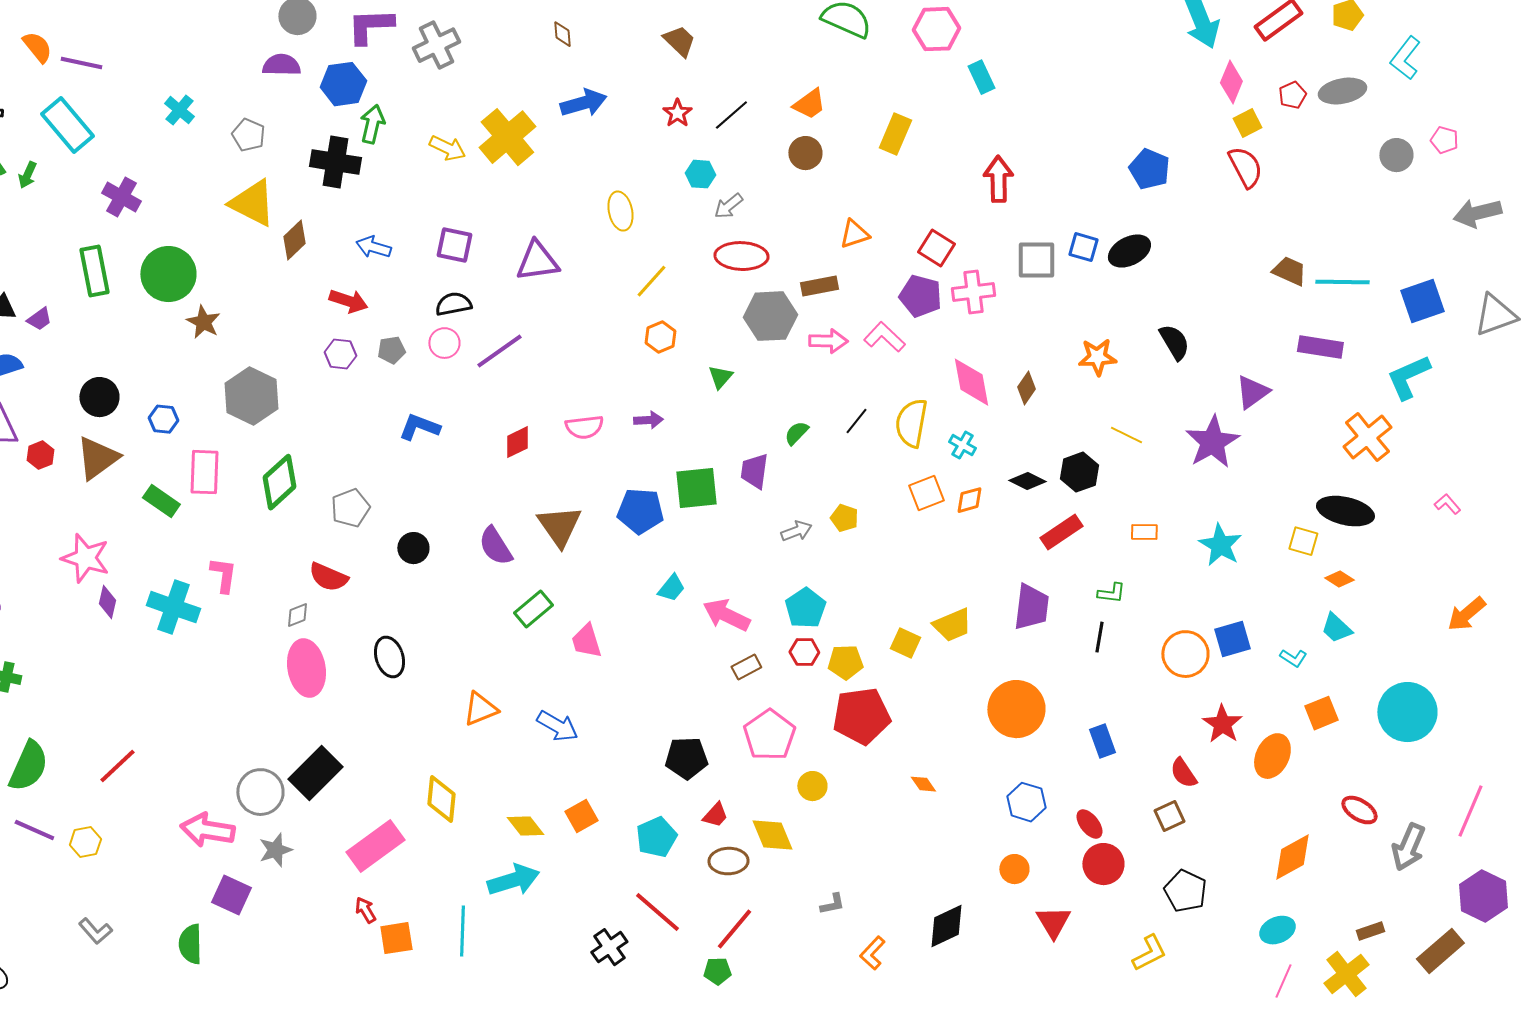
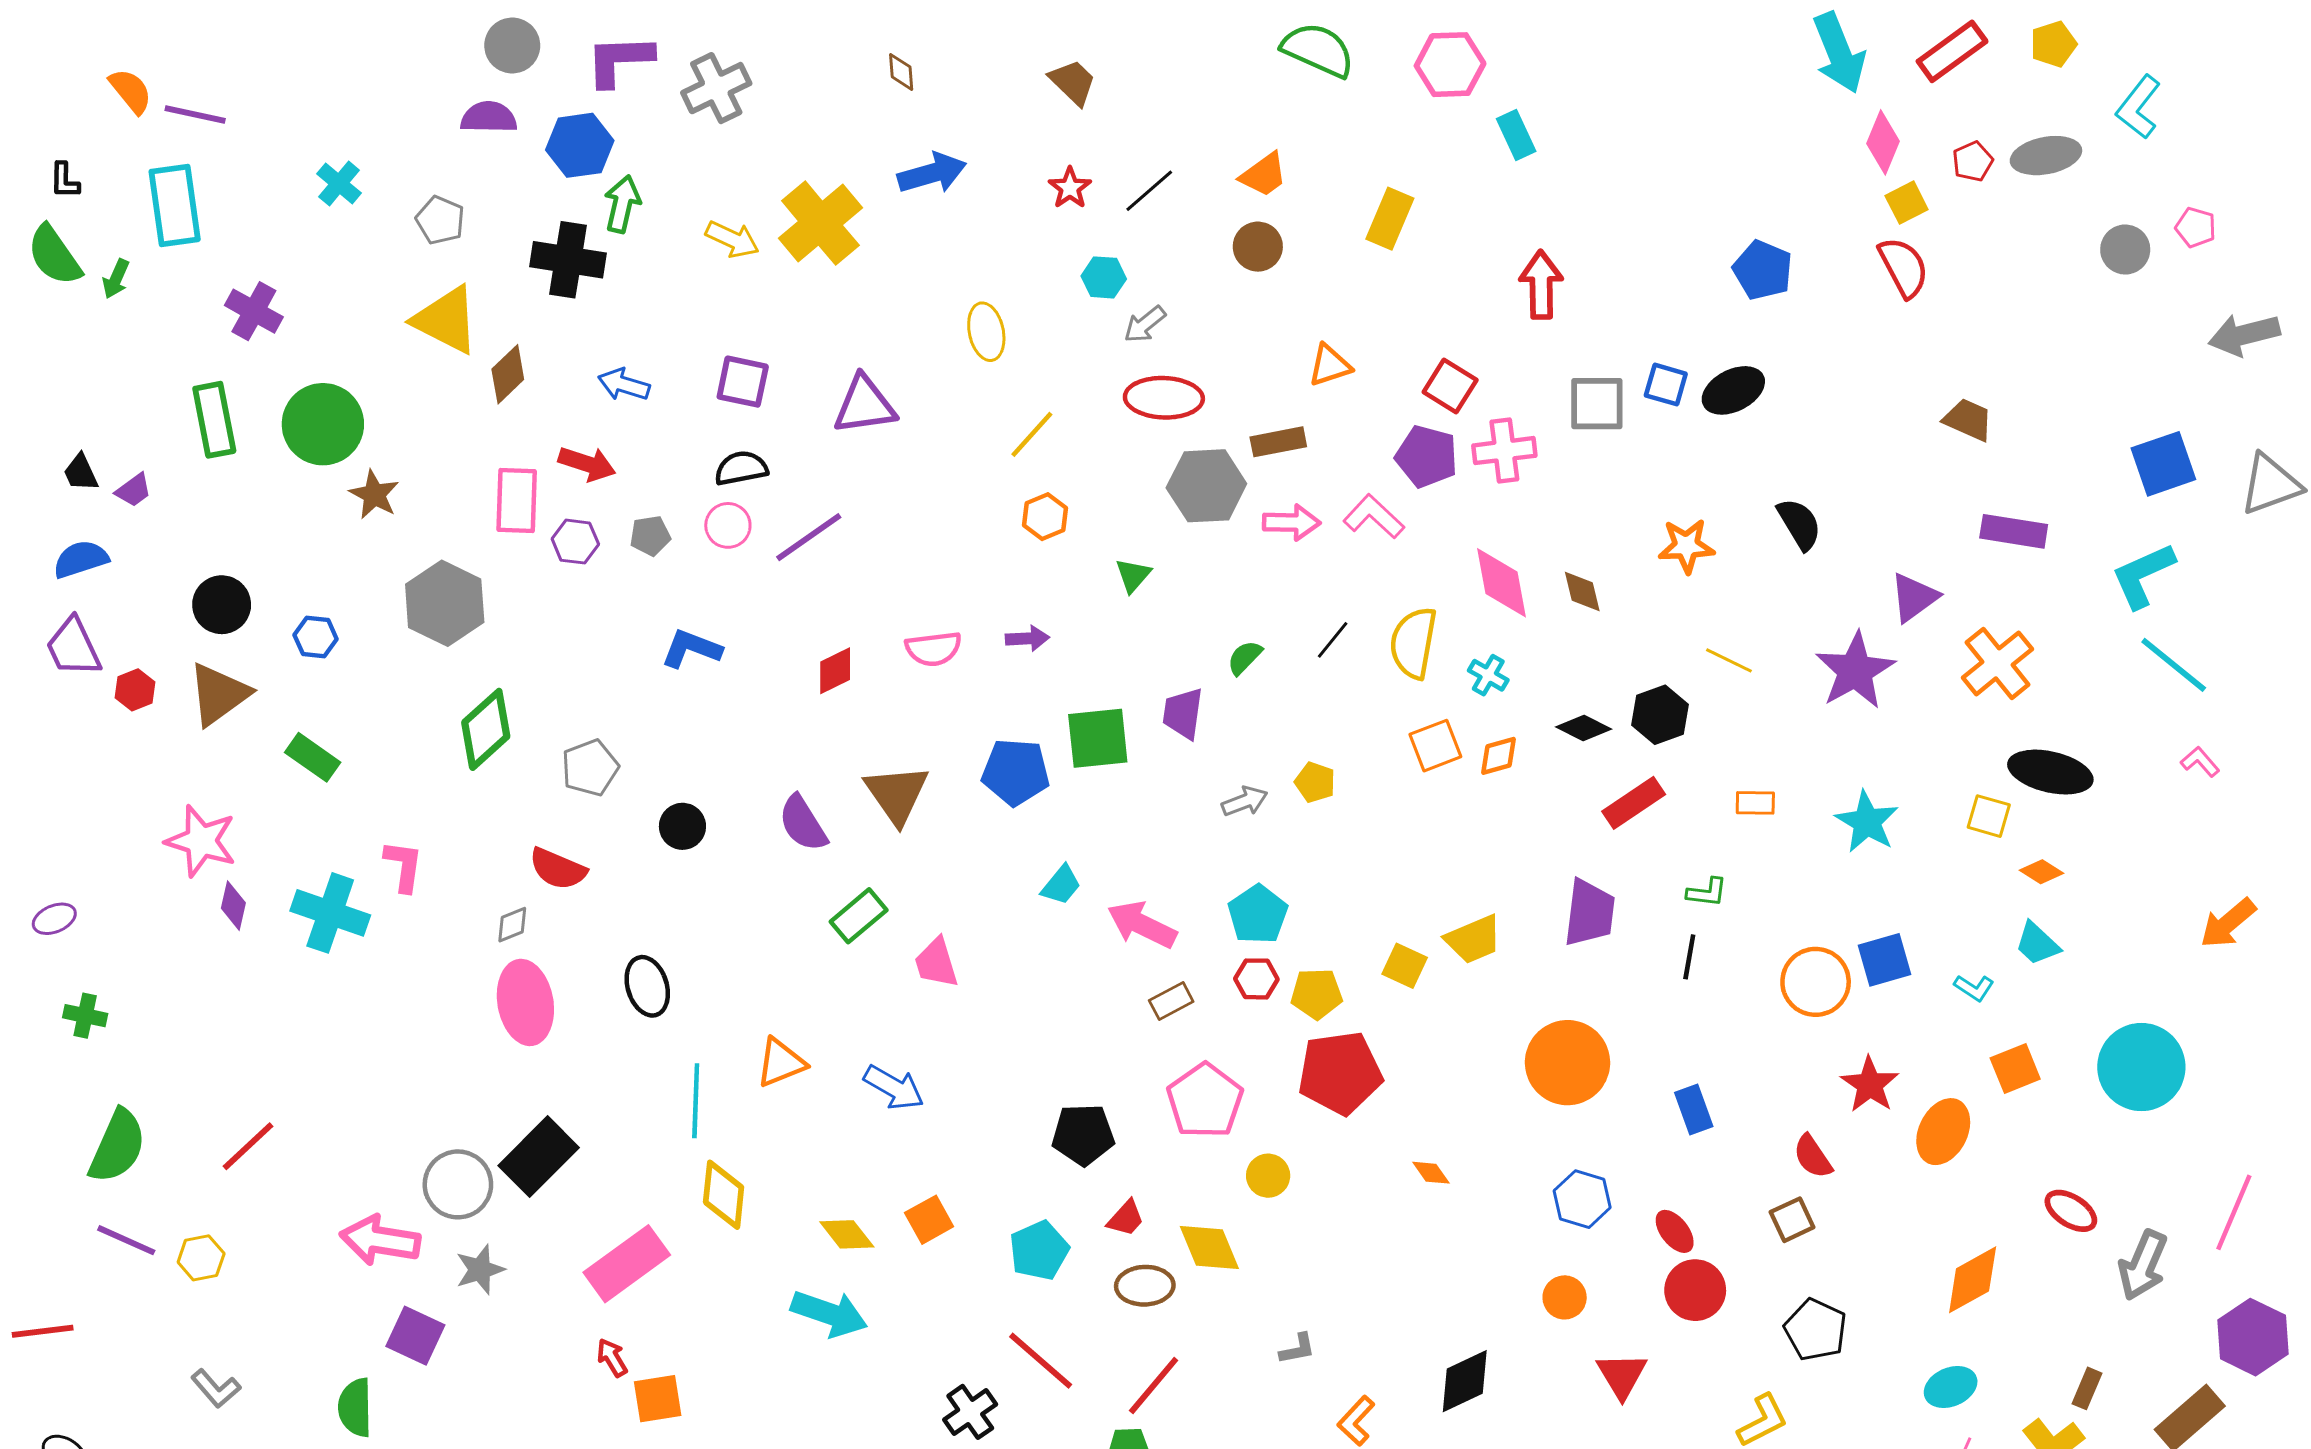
cyan rectangle: (67, 125) -> (175, 205), turned 32
cyan line: (1342, 282) -> (2174, 665), moved, turned 38
brown diamond: (1026, 388) -> (1582, 591), turned -48
orange cross: (1367, 437) -> (1998, 663), moved
pink rectangle: (204, 472) -> (517, 500), moved
cyan arrow: (513, 880) -> (829, 1314), turned 36
cyan line: (462, 931) -> (696, 1101), moved
brown rectangle: (1370, 931) -> (2087, 1388), turned -48

